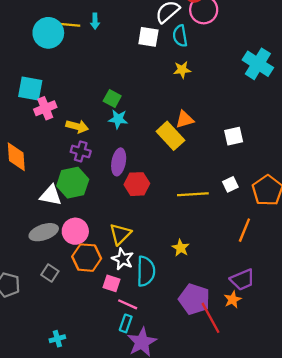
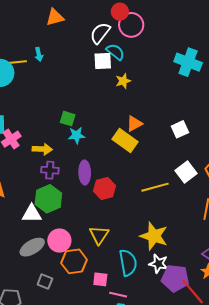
cyan semicircle: (180, 36) -> (115, 52), turned 150
white square: (148, 37) -> (103, 61), moved
white square: (230, 184) -> (186, 172), size x1.5
yellow star: (181, 248) -> (154, 236), size x1.8
white star: (123, 259) -> (159, 264), moved

